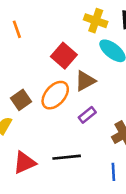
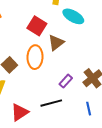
orange ellipse: (55, 95) -> (35, 57), turned -30
purple rectangle: (87, 115) -> (66, 81), moved

